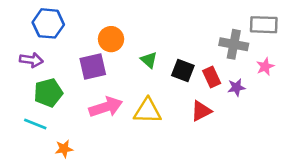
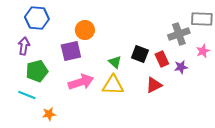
gray cross: (234, 44) -> (179, 34), turned -30
purple arrow: (31, 60) -> (24, 46), turned -90
green triangle: (149, 60) -> (115, 62), moved

